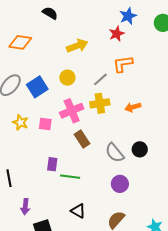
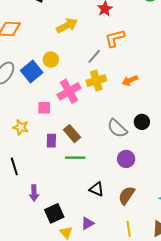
yellow circle: (67, 78) -> (51, 60), moved
yellow star: (20, 122) -> (21, 127), moved
brown rectangle: (82, 139) -> (72, 134), moved
purple rectangle: (52, 164) -> (51, 141), moved
black triangle: (78, 211) -> (97, 189), moved

